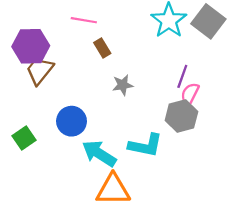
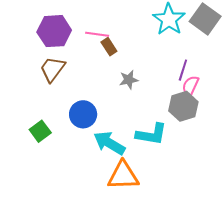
pink line: (84, 20) -> (97, 34), moved
purple hexagon: (31, 46) -> (54, 31), moved

